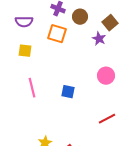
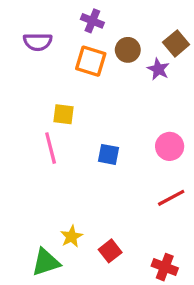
brown circle: (80, 17) -> (128, 50), moved
yellow square: (25, 51) -> (63, 114), moved
pink circle: (106, 76) -> (170, 146), moved

